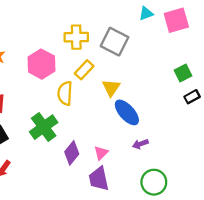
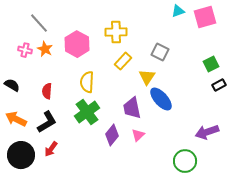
gray square: (114, 42) -> (160, 52), moved, size x0.7
pink hexagon: (41, 64) -> (77, 44), moved
yellow semicircle: (65, 93) -> (87, 82), moved
purple arrow: (140, 144) -> (207, 132), moved, size x1.6
purple trapezoid: (99, 179) -> (132, 108), moved

